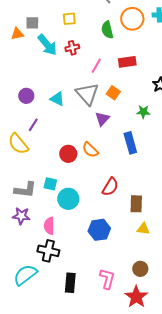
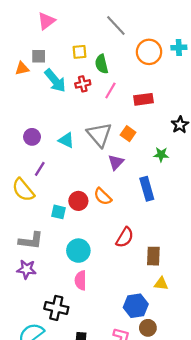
green semicircle: (107, 30) -> (102, 64), moved
pink line: (96, 66) -> (110, 91), moved
cyan square: (50, 184) -> (59, 212), moved
pink semicircle: (49, 226) -> (81, 280), moved
blue hexagon: (99, 230) -> (136, 306), moved
brown circle: (140, 269) -> (148, 328), moved

